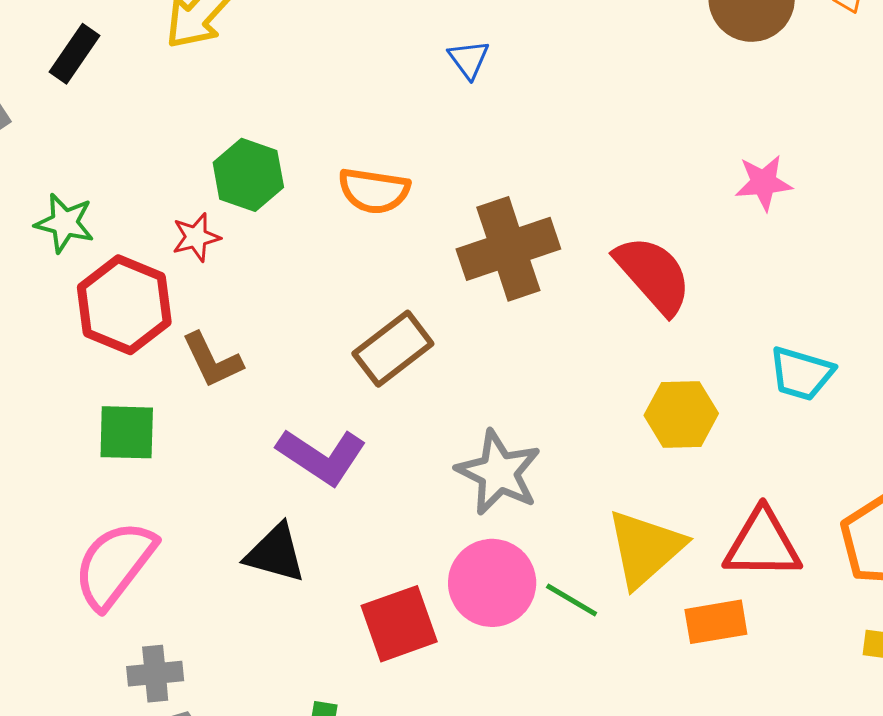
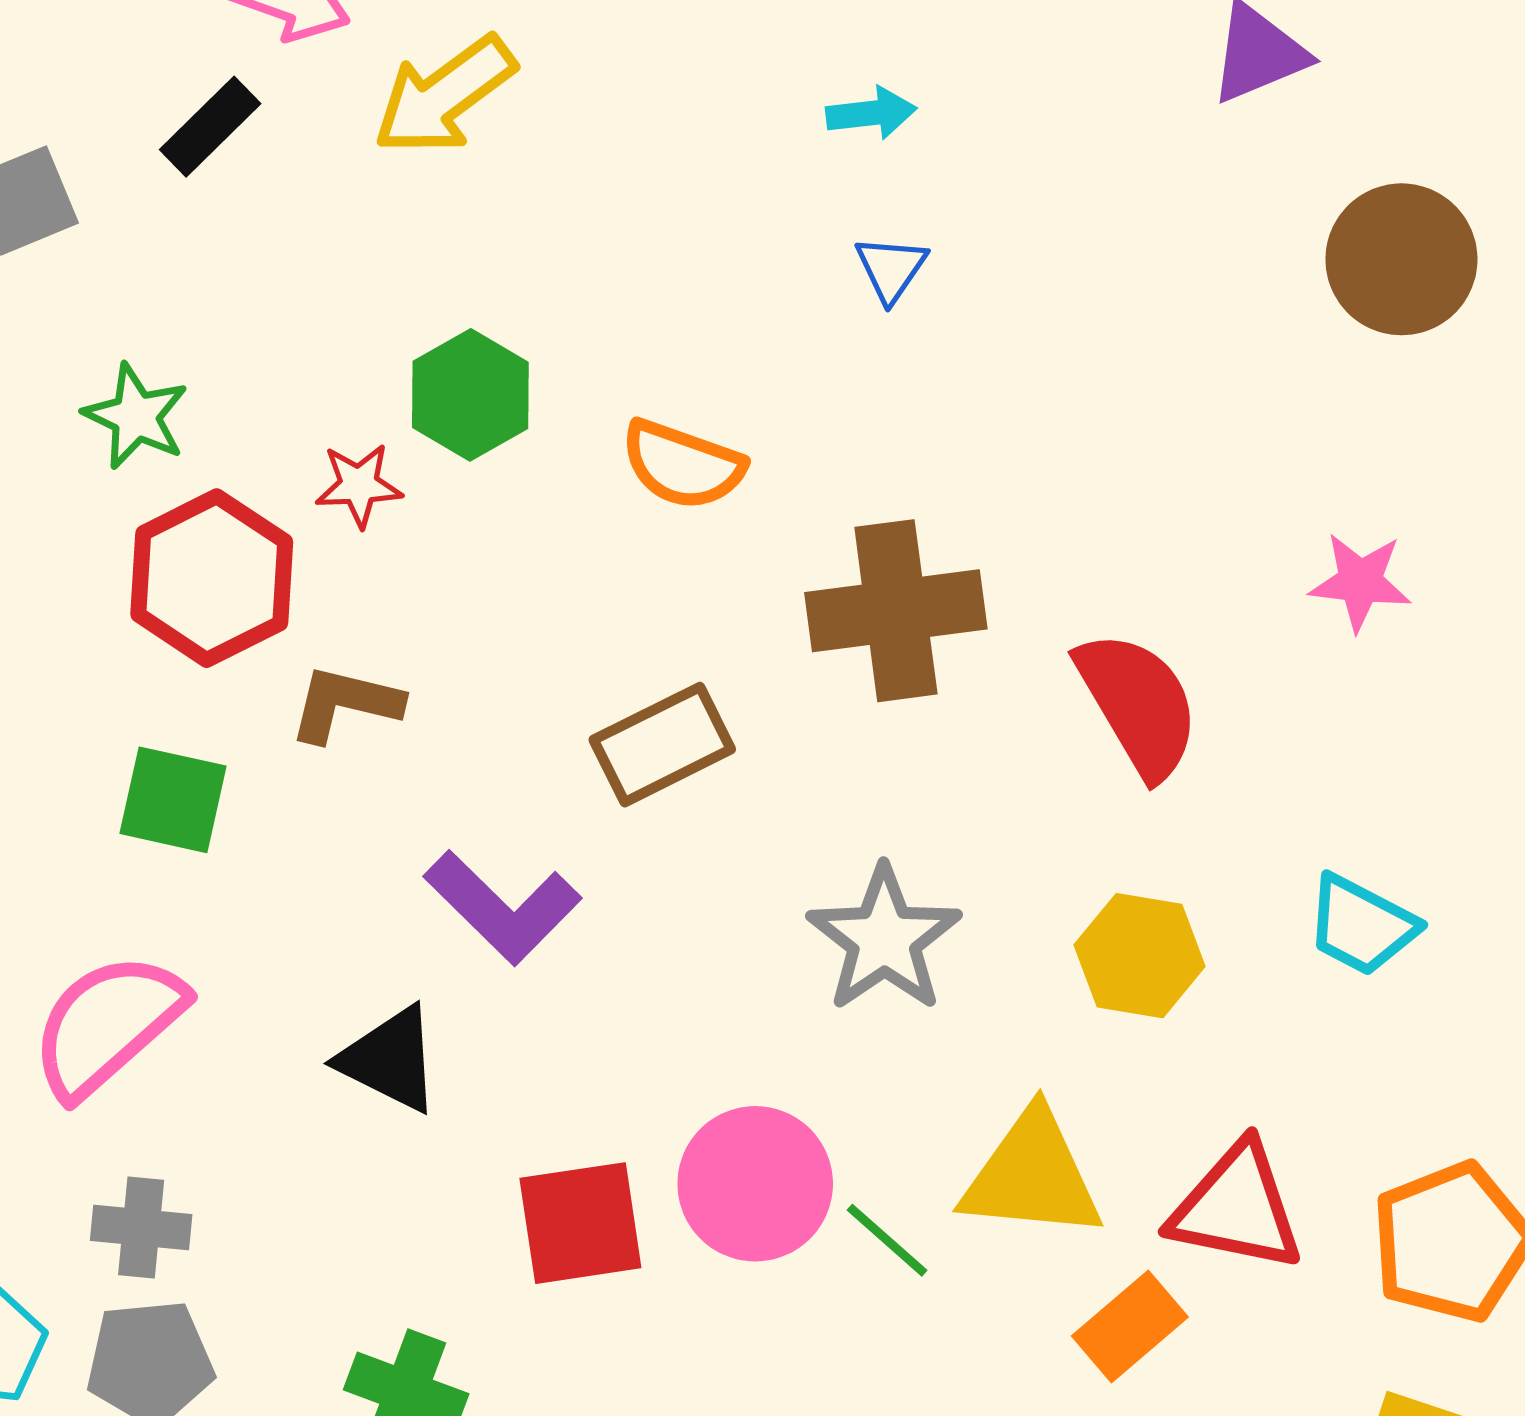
brown L-shape: (212, 360) -> (345, 704), turned 118
gray star: (499, 472) -> (884, 939), moved
yellow triangle: (645, 548) -> (1032, 1175), turned 36
orange rectangle: (716, 622) -> (1130, 1327), turned -42

